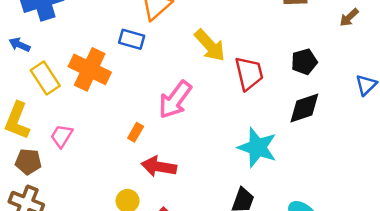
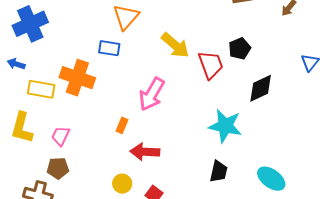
black pentagon: (304, 62) -> (240, 49), moved
yellow rectangle: (45, 78) -> (41, 89), turned -40
brown pentagon: (28, 162) -> (58, 168), moved

